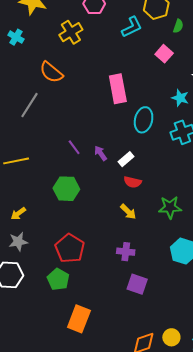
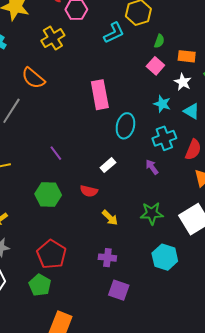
green semicircle: (178, 26) -> (159, 41), moved
pink square: (164, 54) -> (155, 66), moved
purple arrow: (101, 153) -> (152, 167), moved
red semicircle: (133, 182) -> (89, 191), moved

